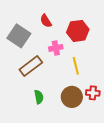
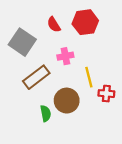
red hexagon: (78, 31) -> (85, 22), moved
red cross: (93, 93) -> (106, 94), moved
brown circle: (72, 97) -> (67, 101), moved

